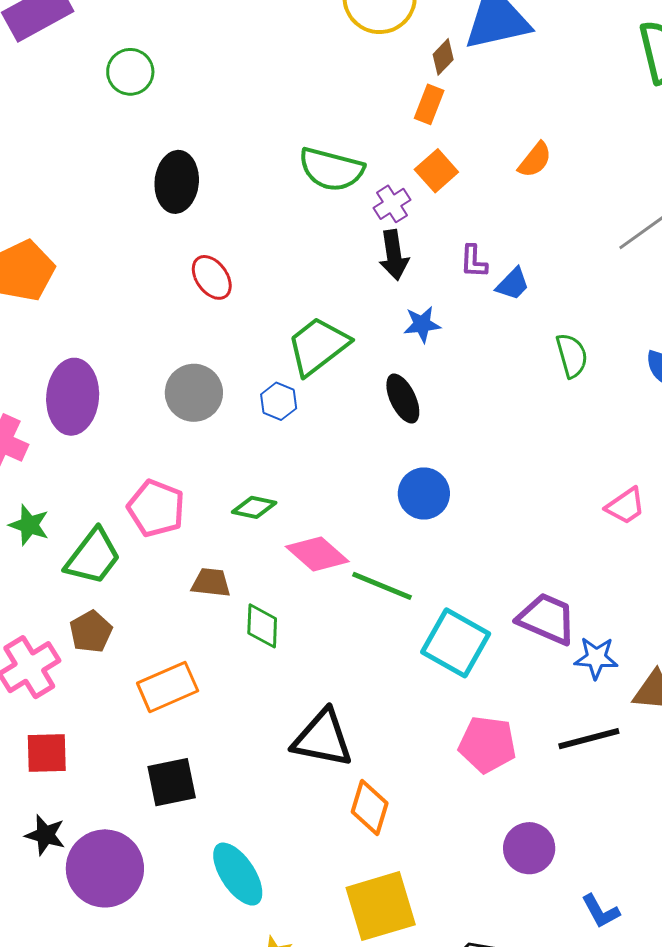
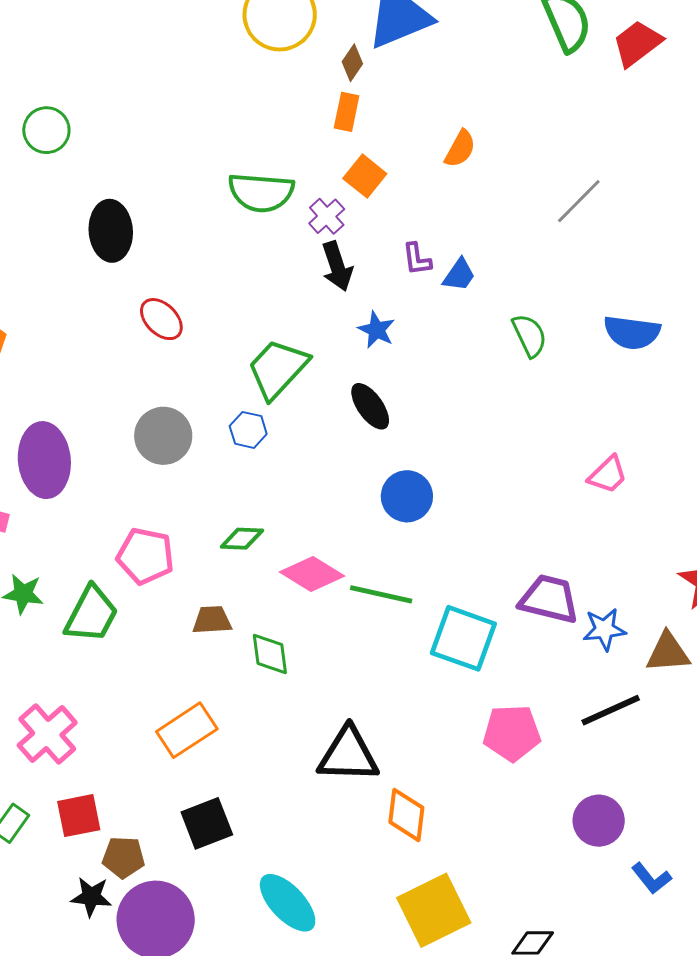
blue star: (422, 324) -> (376, 330), turned -30
brown pentagon: (91, 632) -> (123, 857), moved, turned -30
purple circle: (529, 848) -> (599, 821), moved

